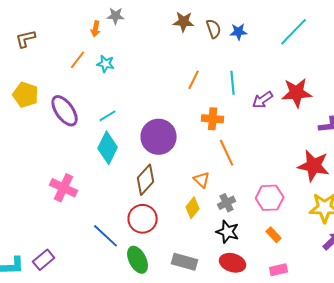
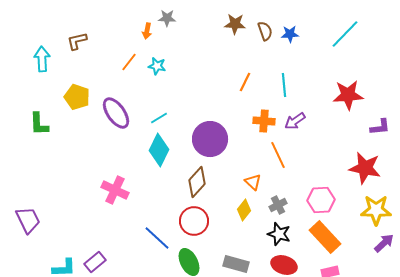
purple arrow: (263, 100) -> (295, 121), moved
orange rectangle: (274, 235) -> (325, 237), size x2.0

